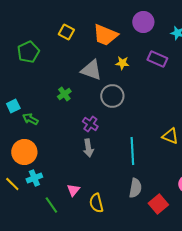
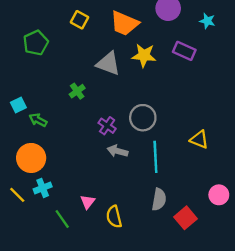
yellow star: (122, 63) -> (144, 55), size x1.5
gray circle: (112, 96) -> (143, 118), moved
gray arrow: (88, 148) -> (117, 151), moved, turned 114

